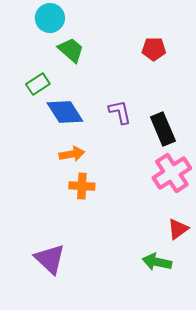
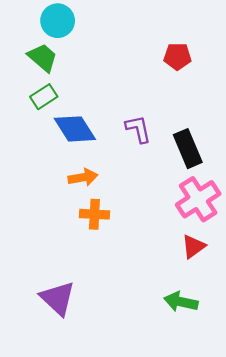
green trapezoid: (71, 50) -> (43, 58), moved
red triangle: (178, 229) -> (194, 246), moved

